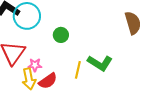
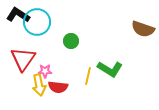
brown semicircle: (133, 23) -> (143, 29), turned 125
red semicircle: (48, 81) -> (58, 87), turned 42

